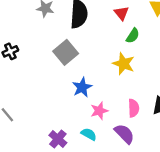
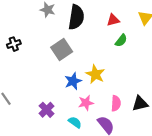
red triangle: (121, 13) -> (113, 20), turned 48
yellow star: (124, 64) -> (95, 74), moved
purple cross: (58, 139) -> (47, 110), moved

